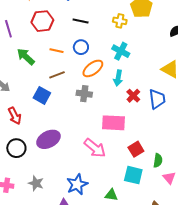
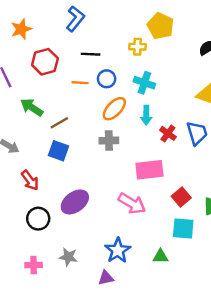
blue circle: (81, 47) -> (107, 79), moved
orange line: (56, 51) -> (80, 83), moved
brown line: (57, 75) -> (59, 123), moved

